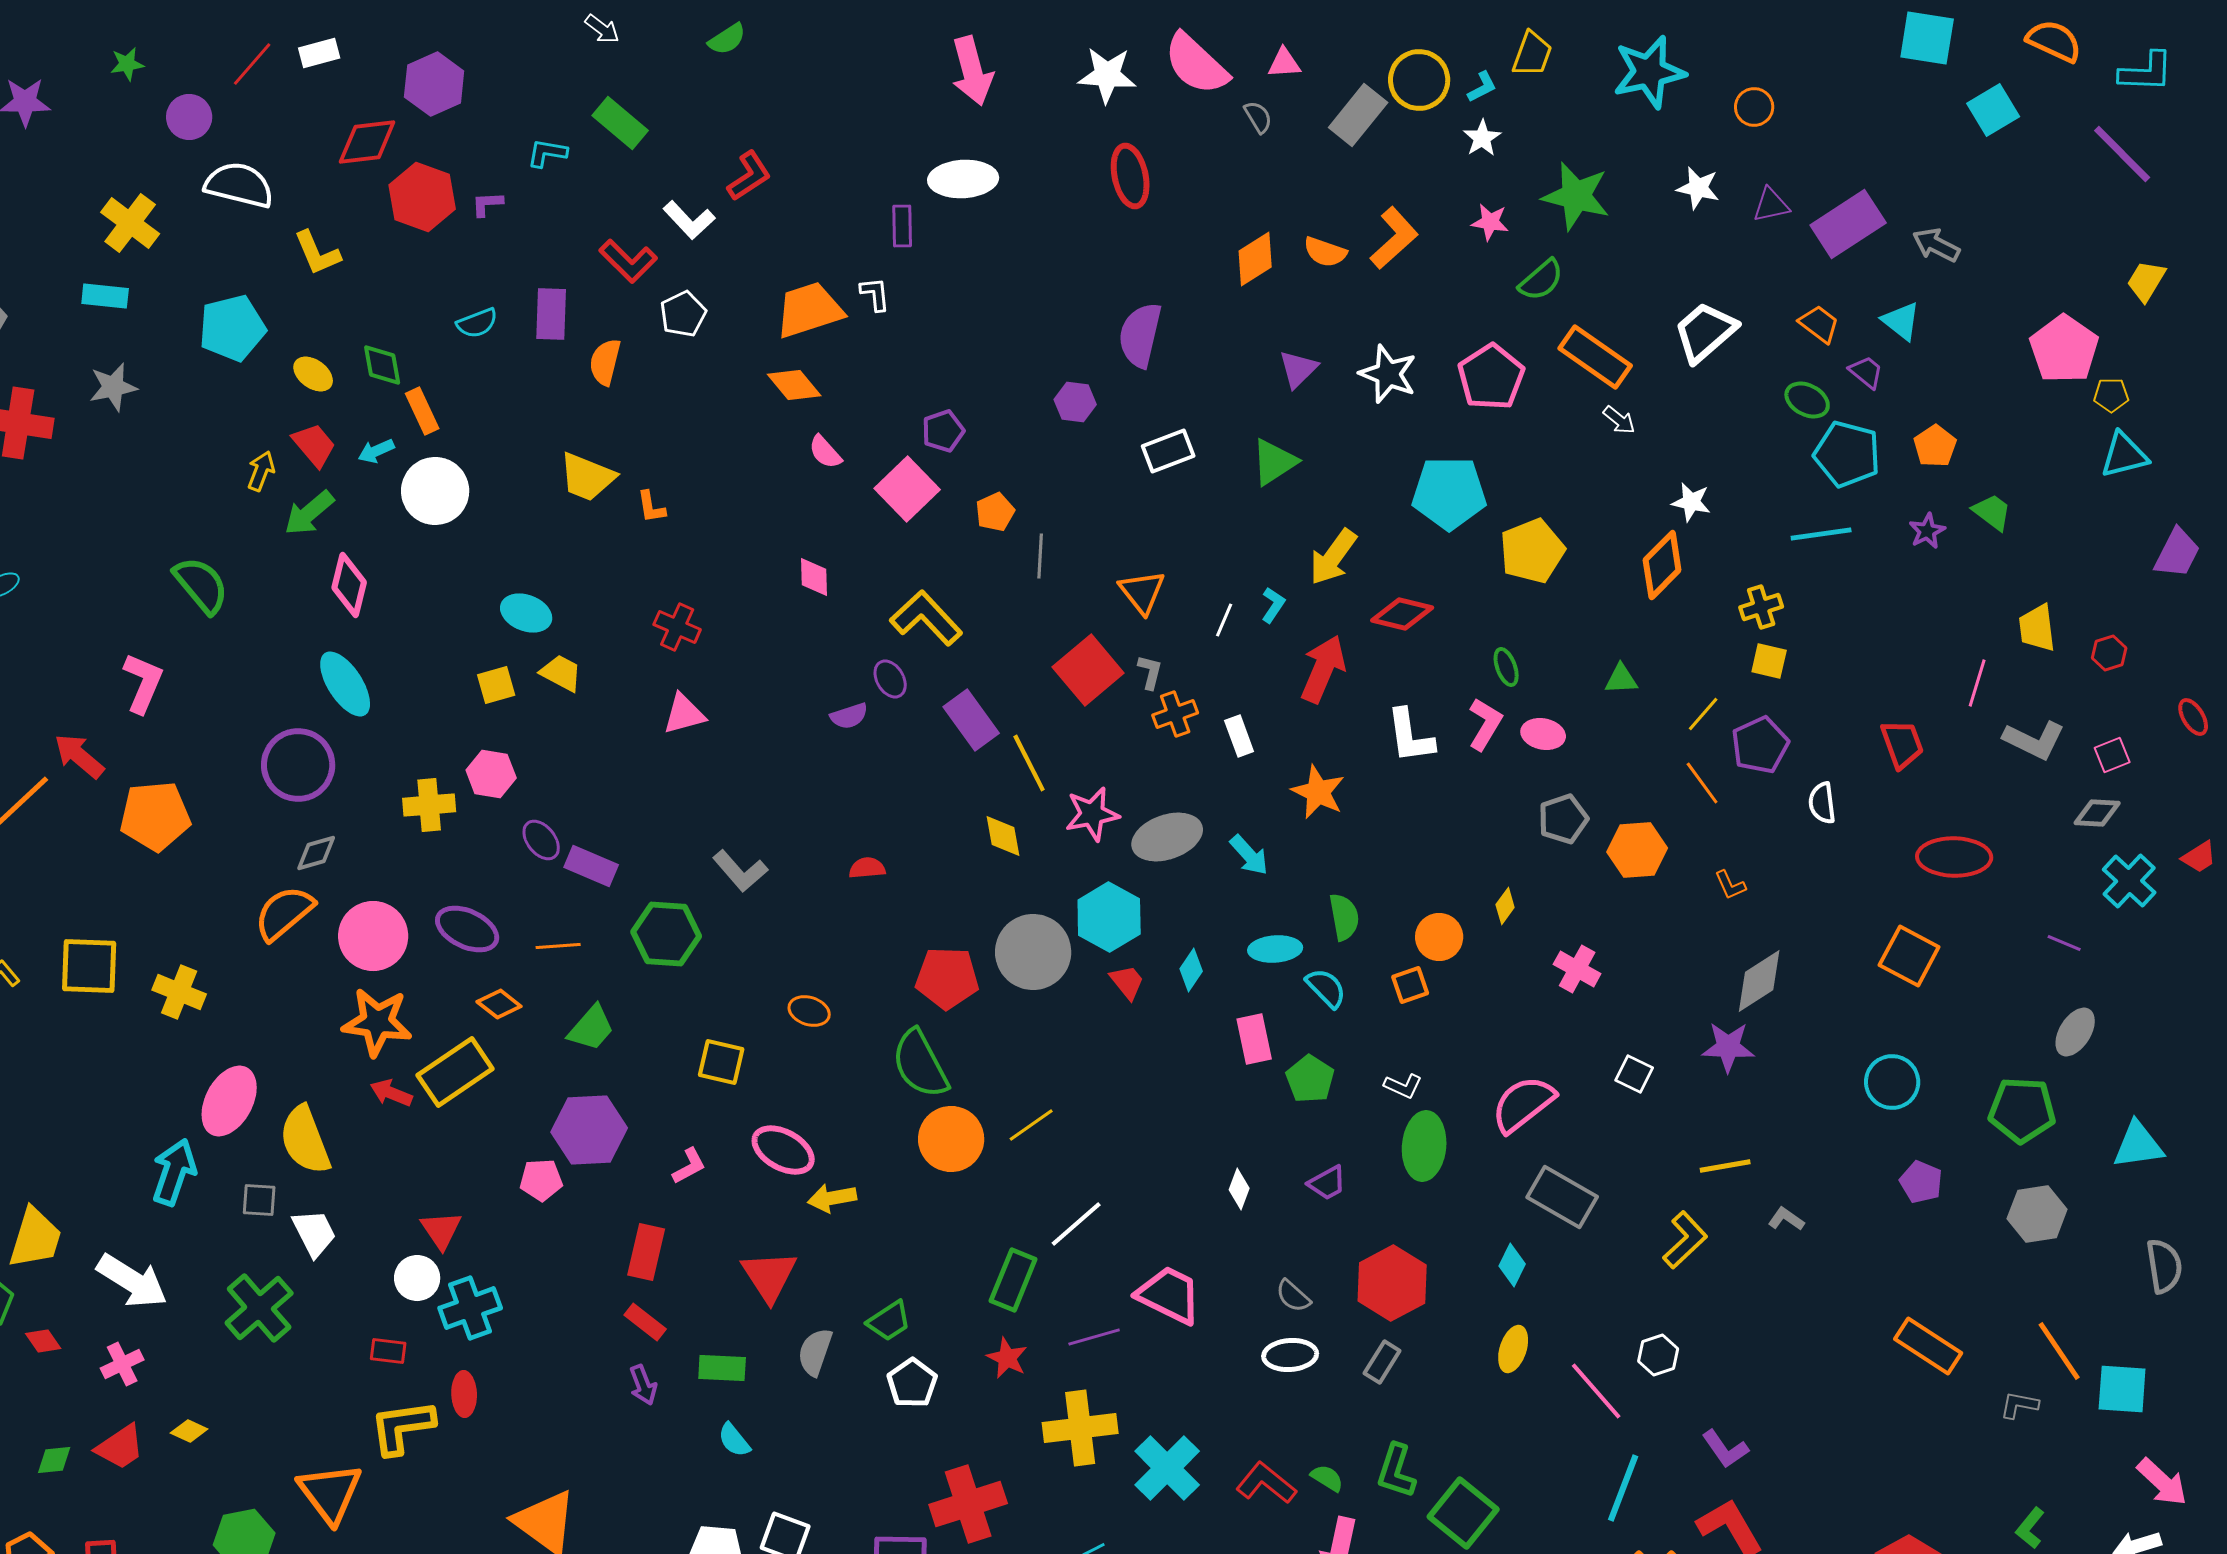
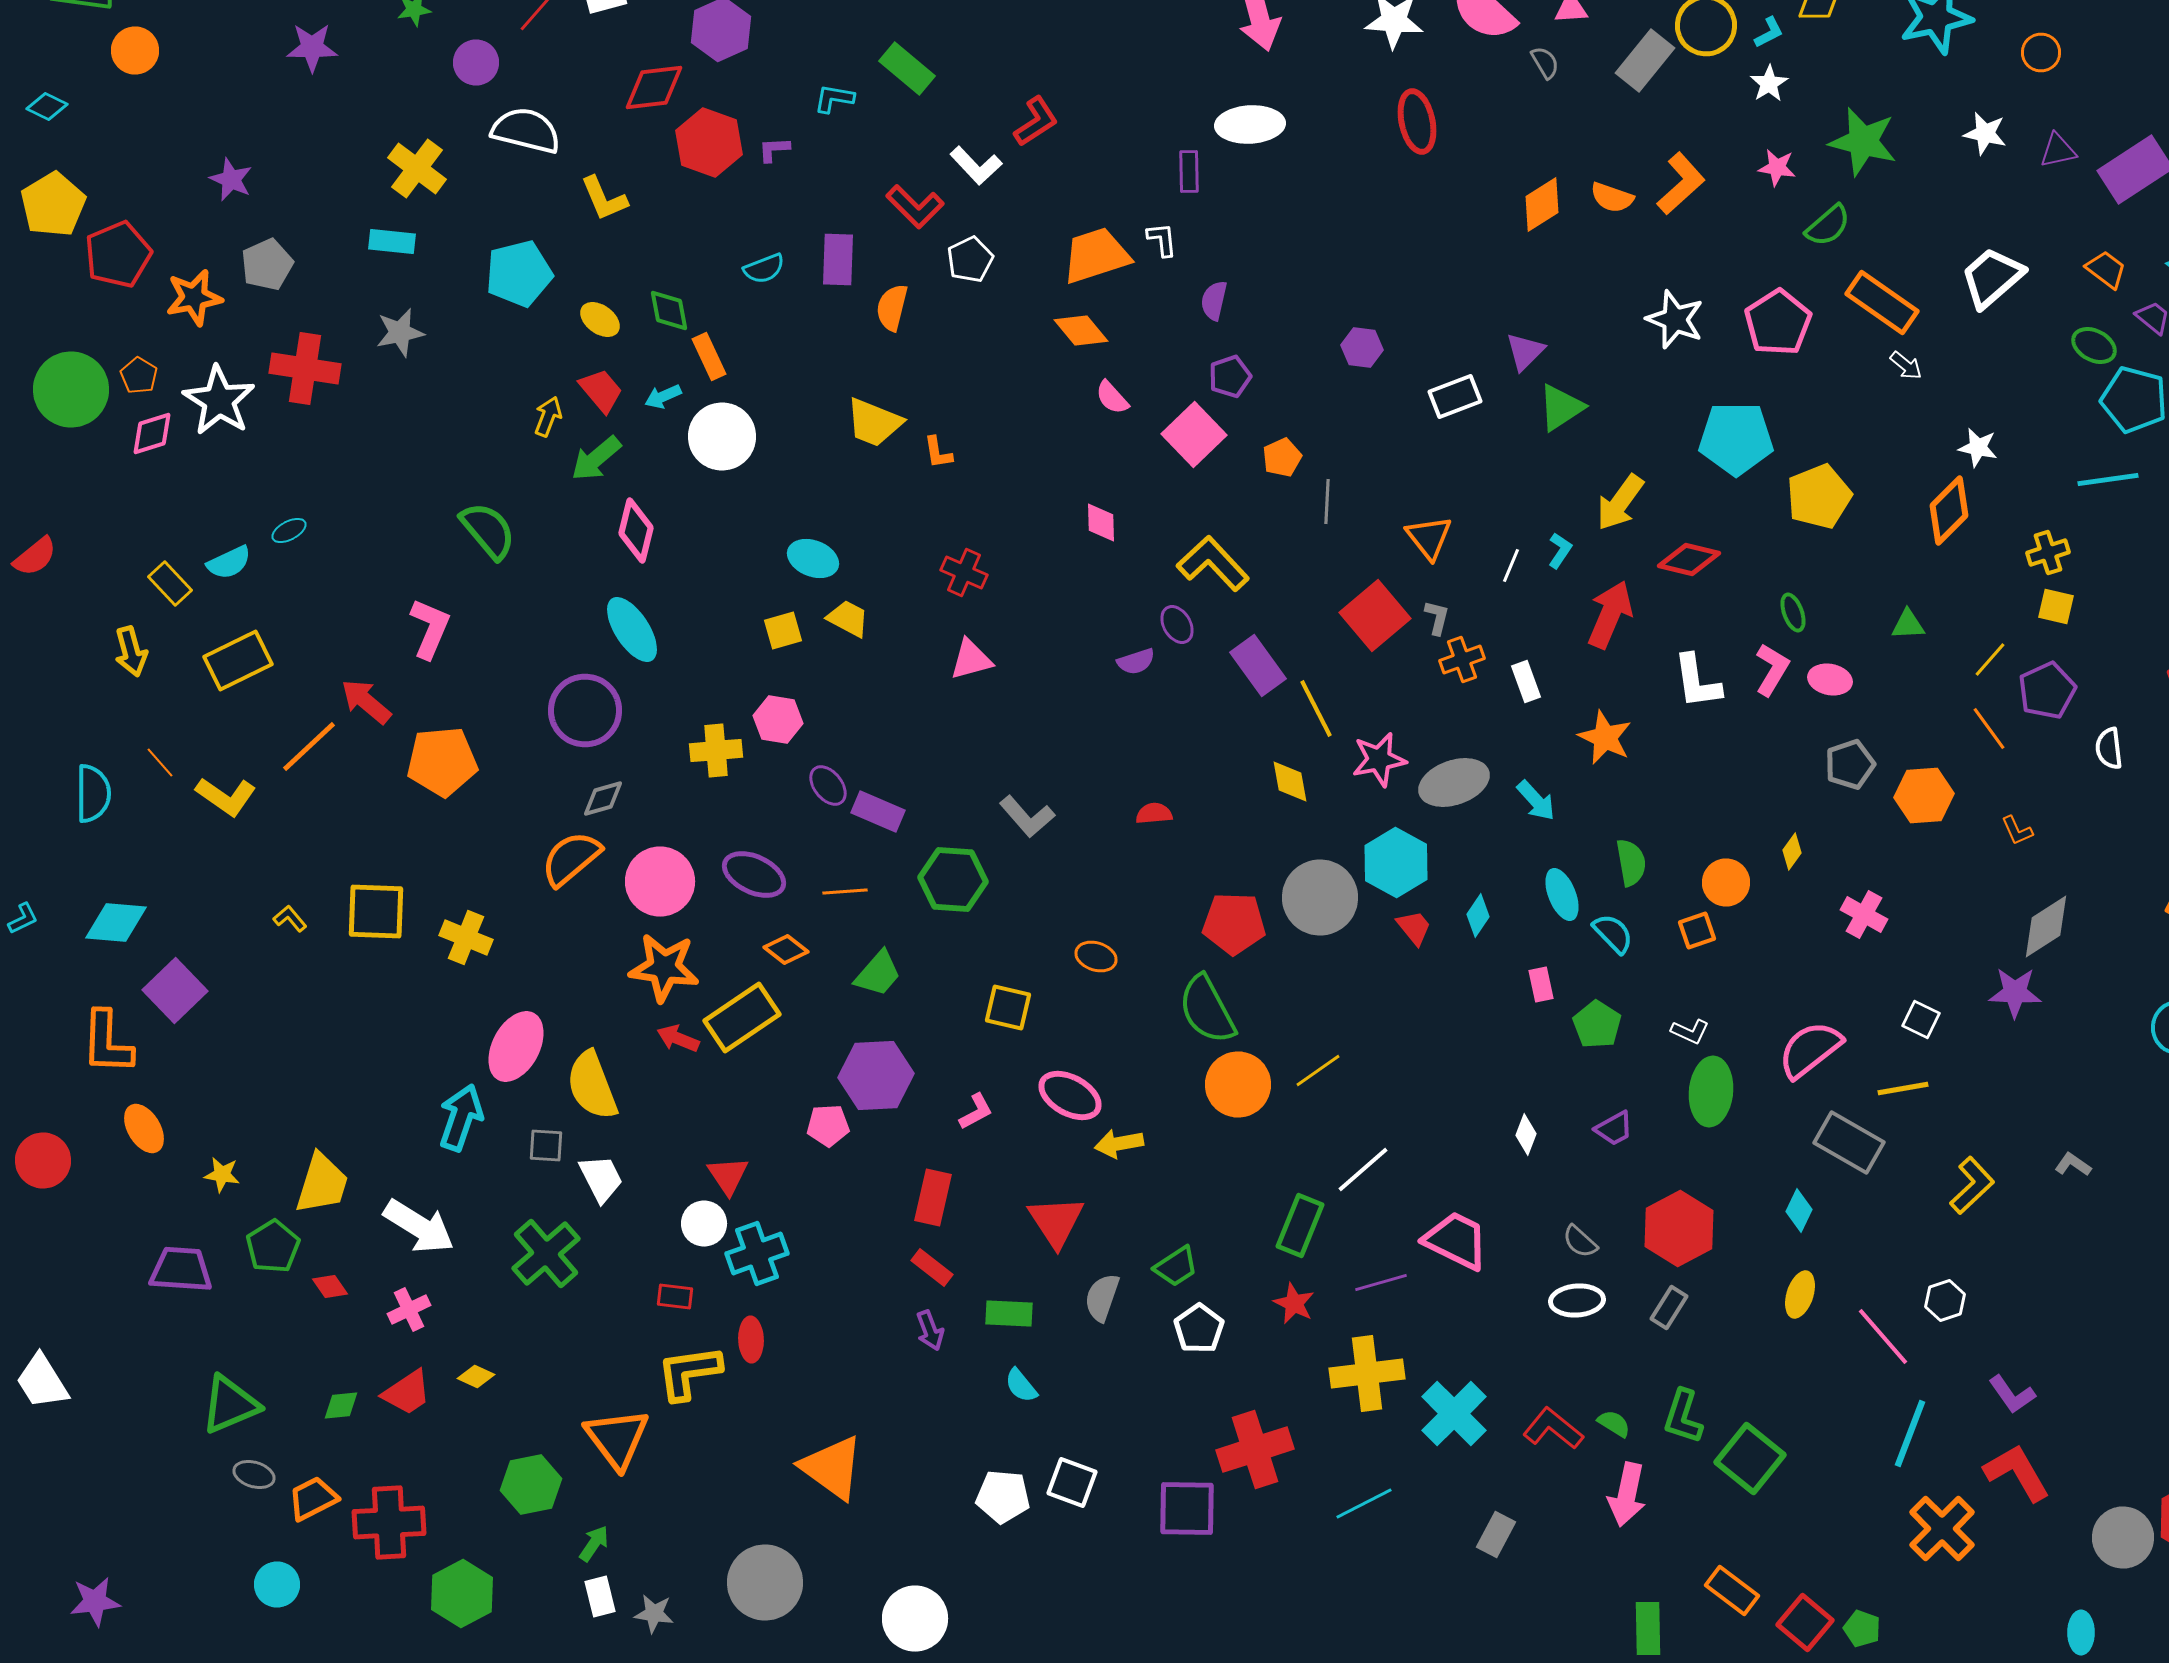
purple semicircle: (1140, 335) -> (1214, 300), moved, size x0.6
purple triangle: (1298, 369) -> (1525, 352), moved
cyan ellipse: (1275, 949) -> (1562, 894), turned 72
pink rectangle: (1254, 1039) -> (1541, 984), size x0.7
yellow line: (1725, 1166) -> (1903, 1088), moved

